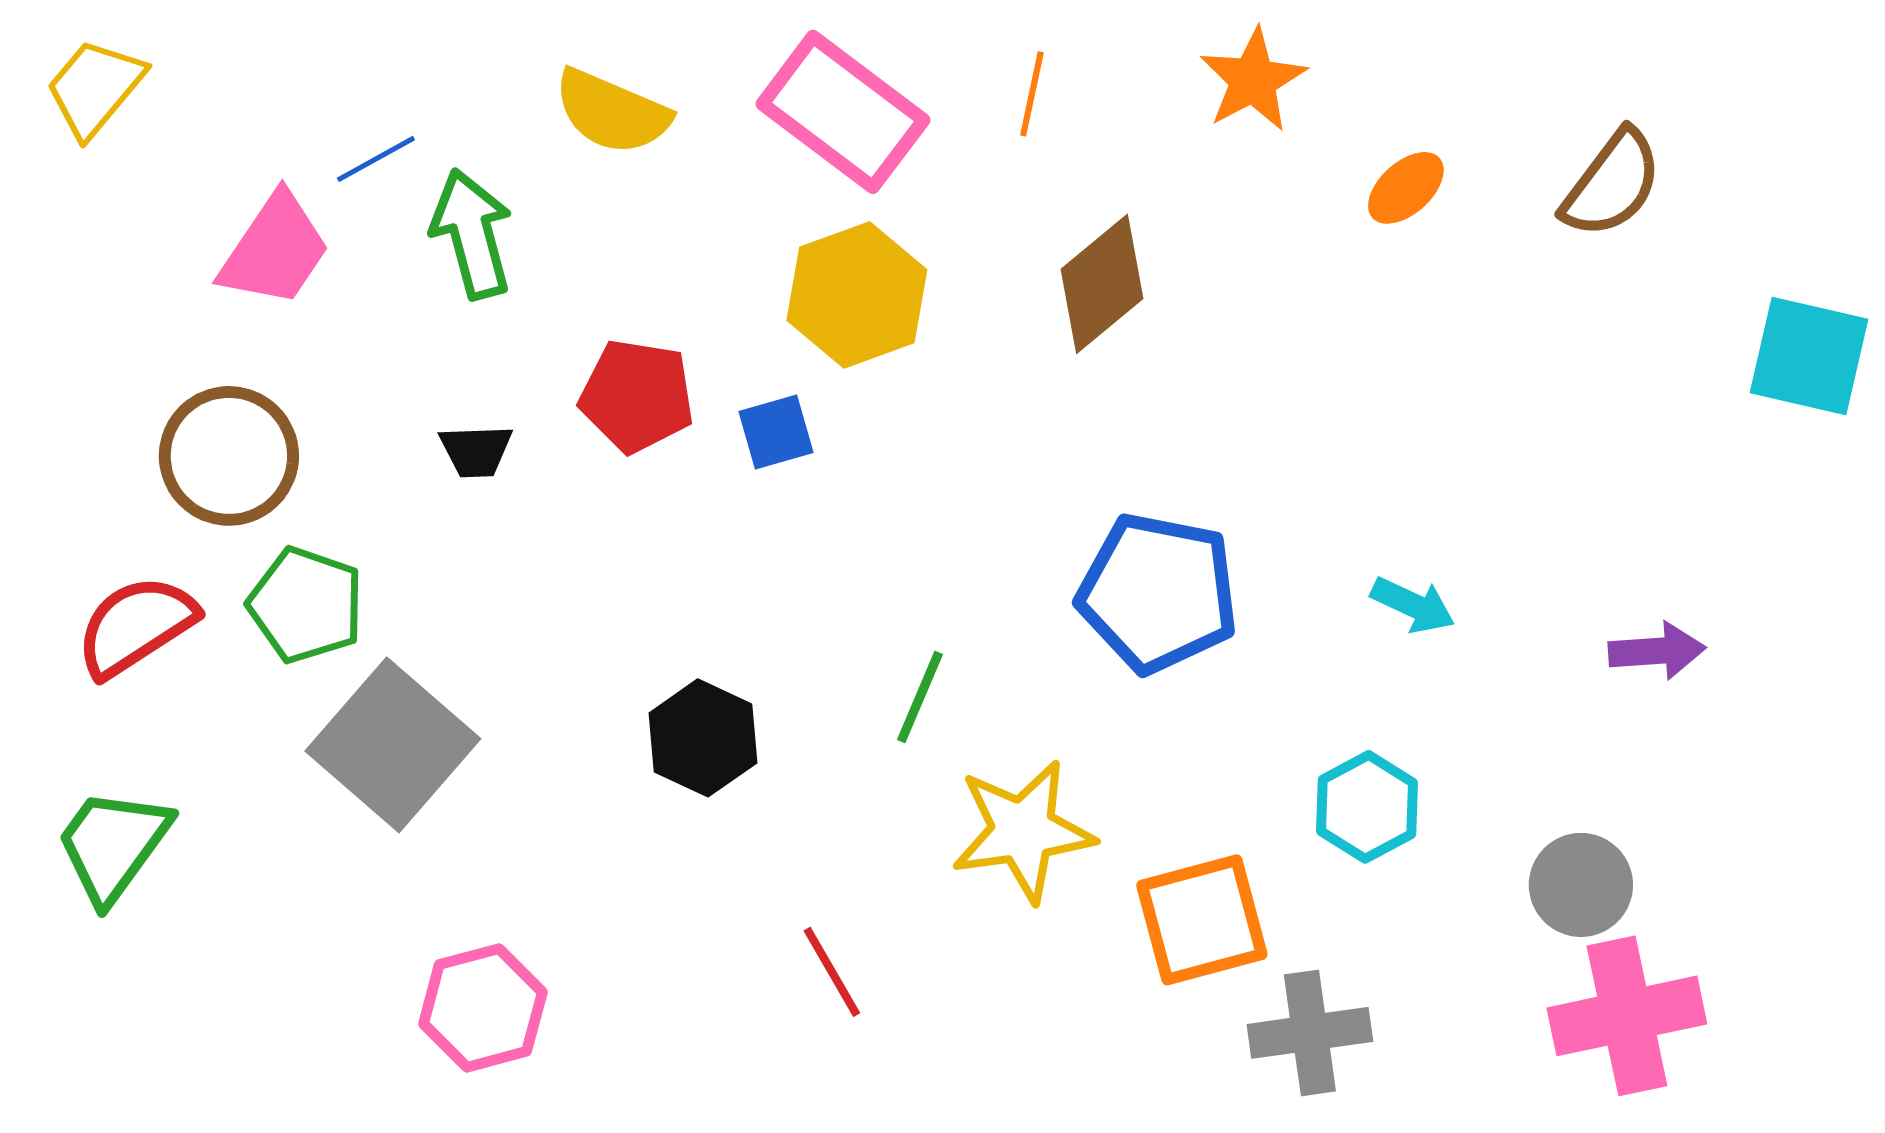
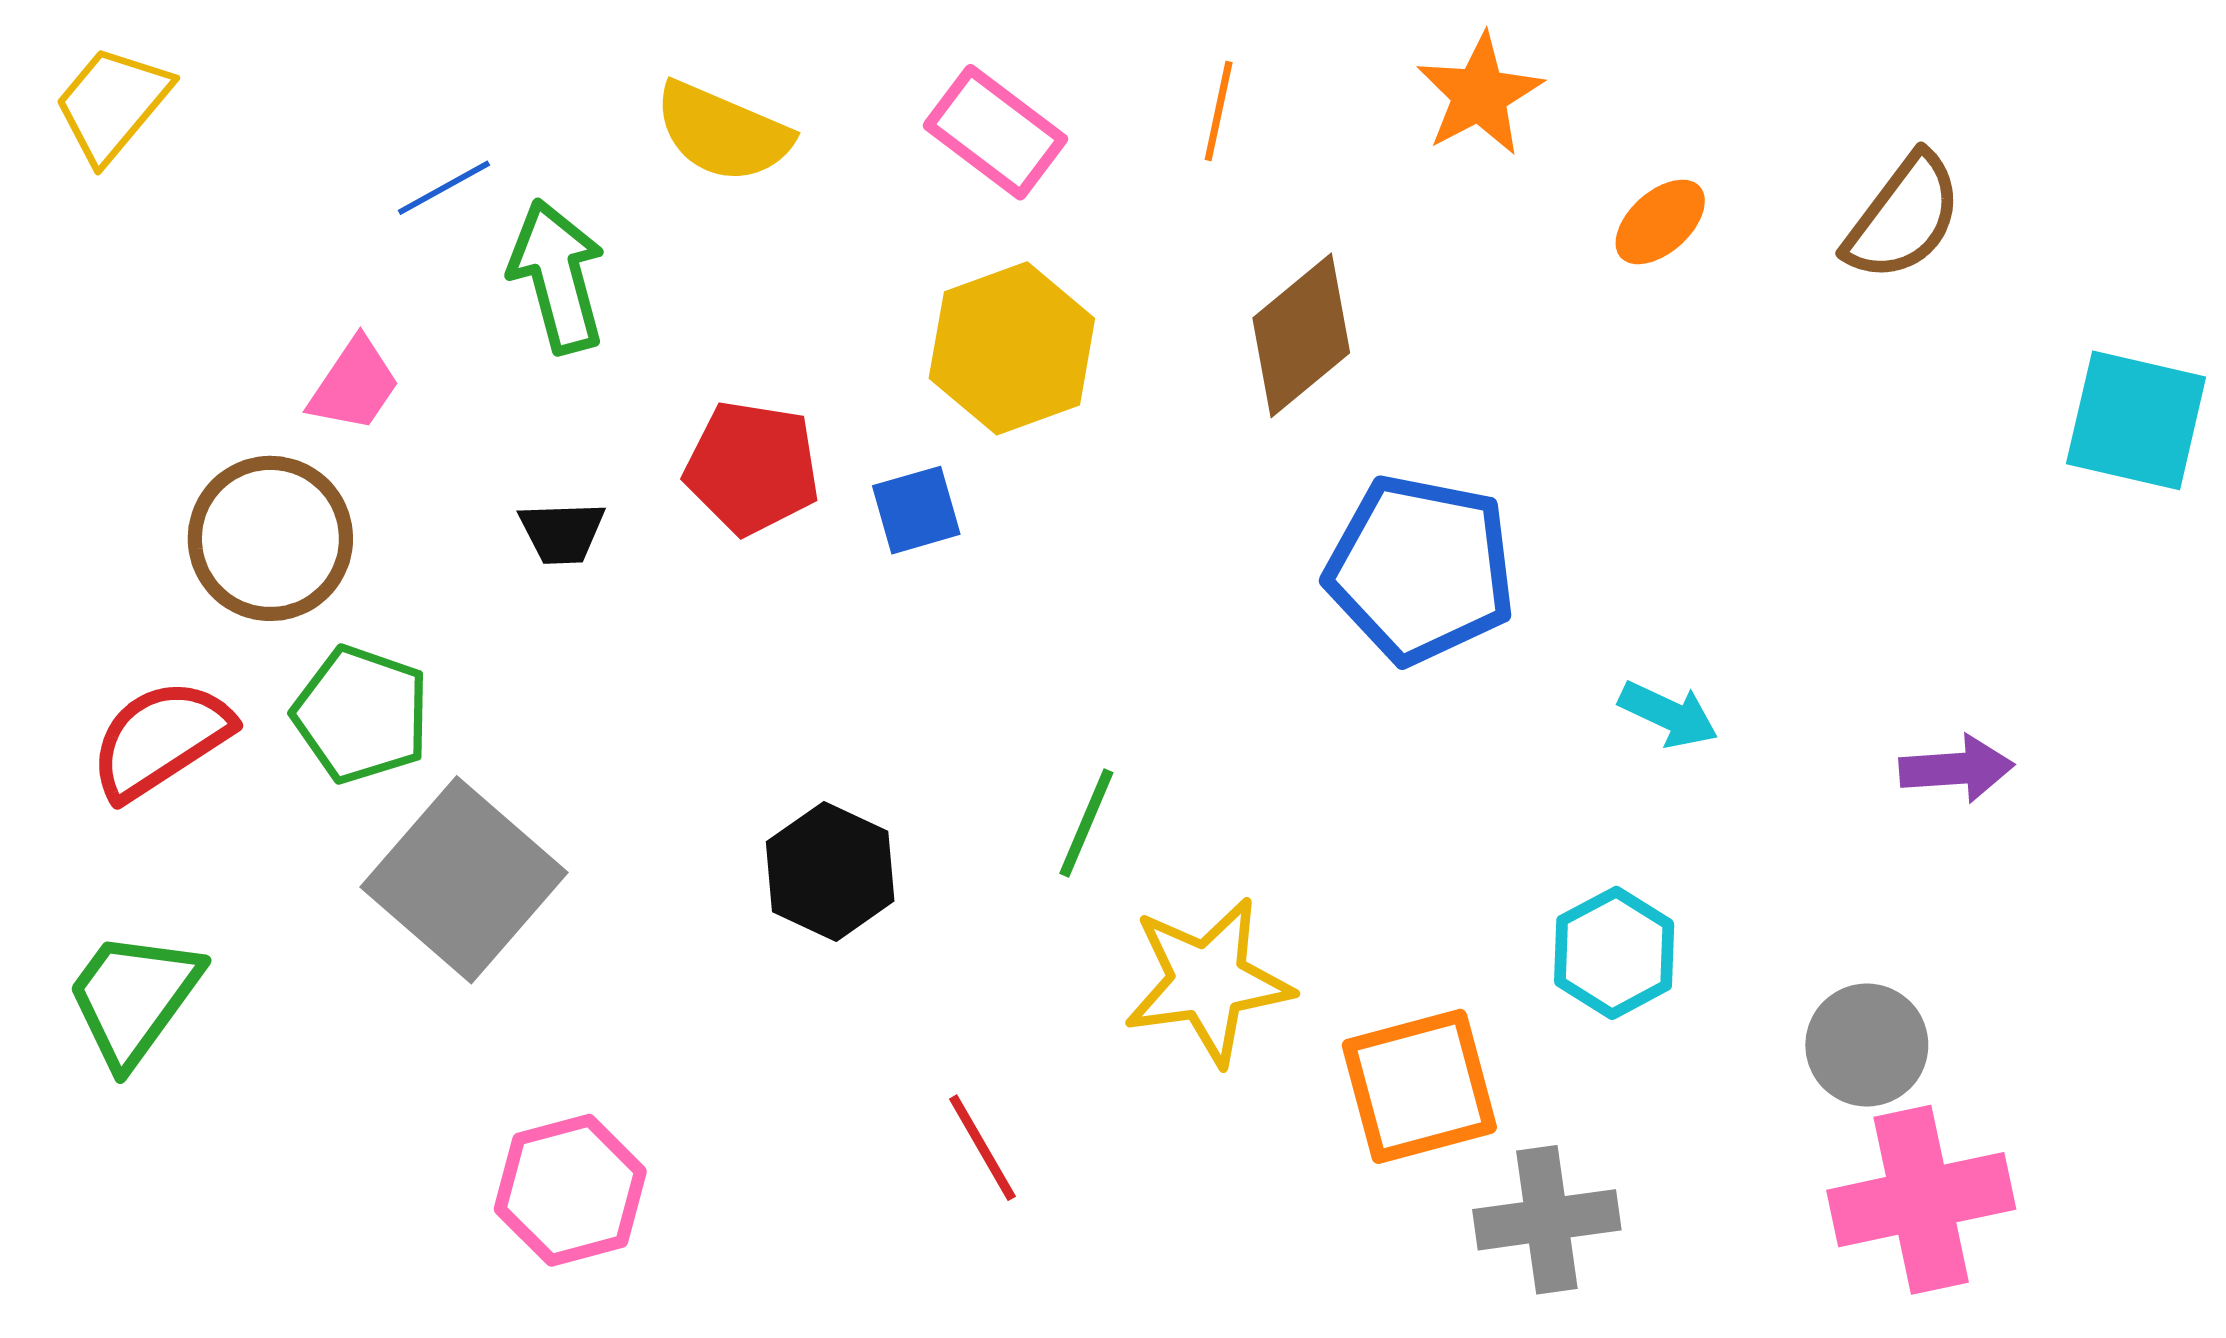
pink rectangle: (843, 112) -> (995, 132), size x0.7
pink trapezoid: (275, 250) -> (354, 385), moved, size x0.7
blue pentagon: (1158, 593) -> (1421, 569), moved

